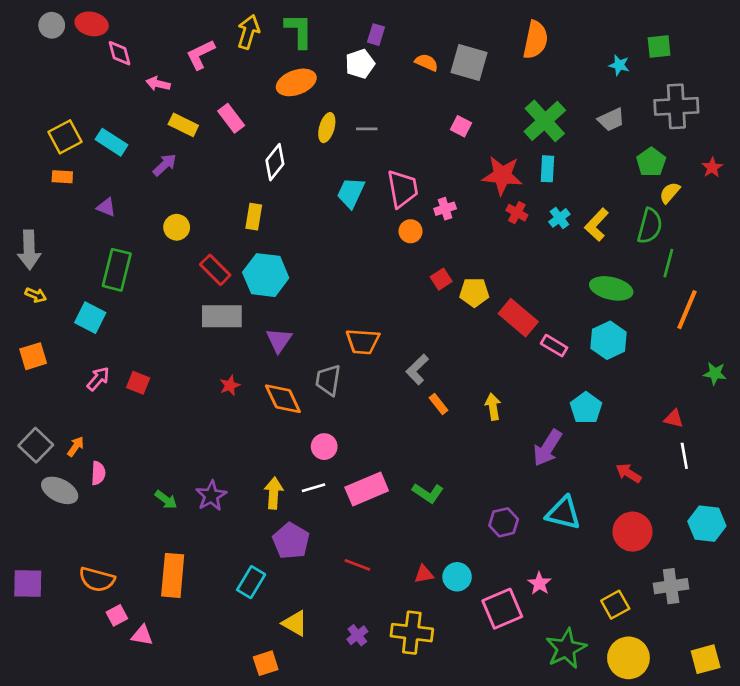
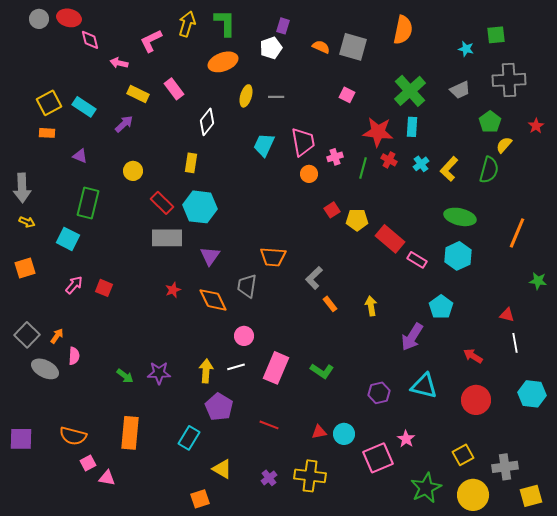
green line: (668, 263) -> (363, 168), moved
pink rectangle: (367, 489) -> (276, 368), turned -44
purple star: (211, 496) -> (159, 373), turned 30
gray cross: (671, 586) -> (505, 467), moved

